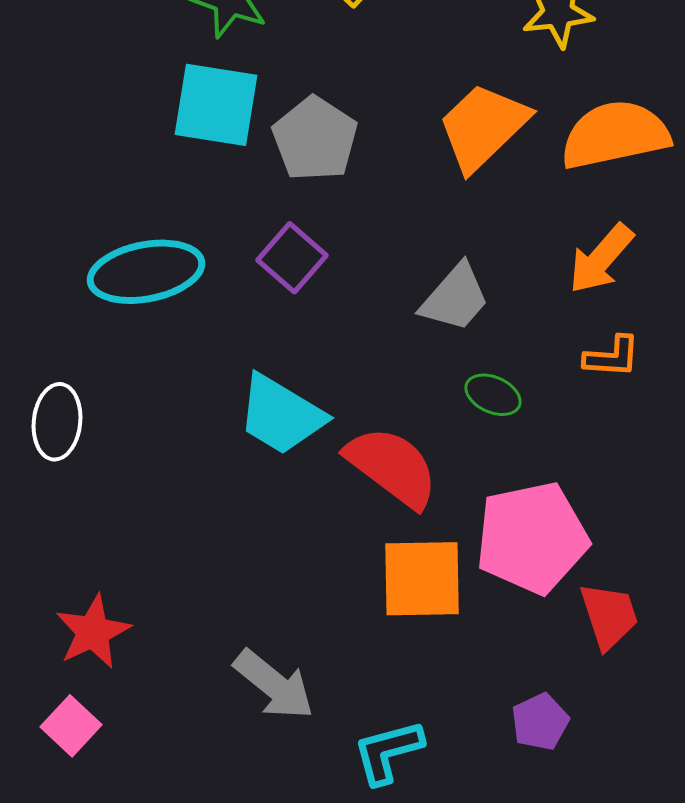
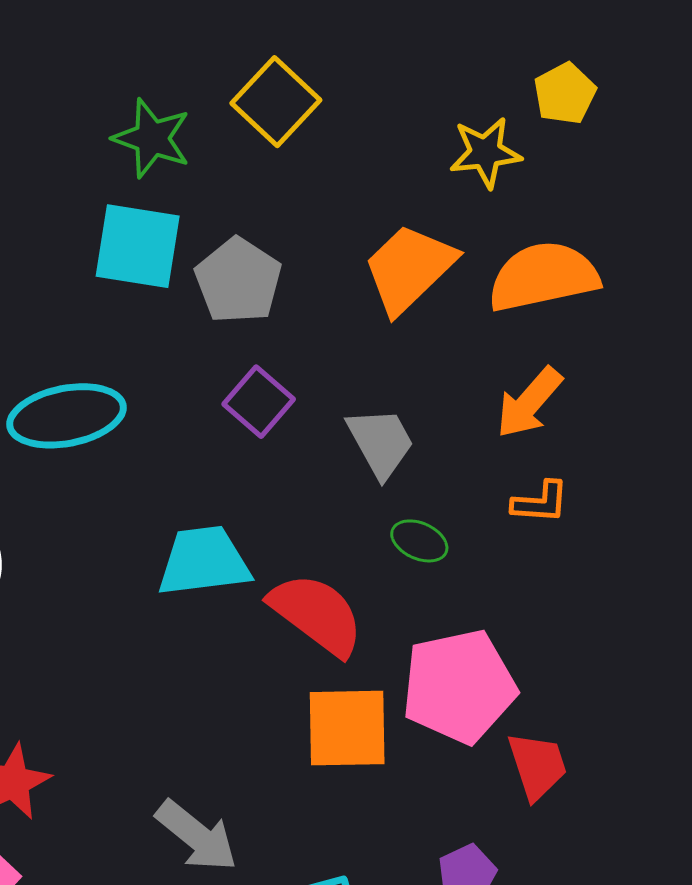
purple square: (292, 258) -> (259, 402), moved
gray trapezoid: (455, 298) -> (381, 442), turned -70
cyan trapezoid: (281, 415) -> (204, 561), turned 142

